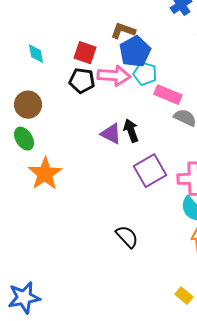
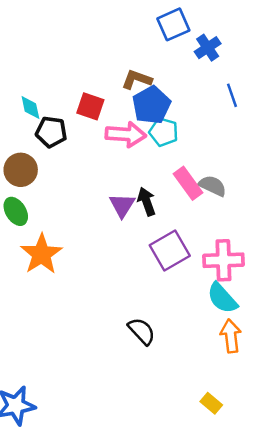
black pentagon: (82, 81) -> (51, 132), moved
pink rectangle: (168, 95) -> (188, 183), moved, turned 32
purple triangle: (111, 134) -> (122, 205), turned 35

